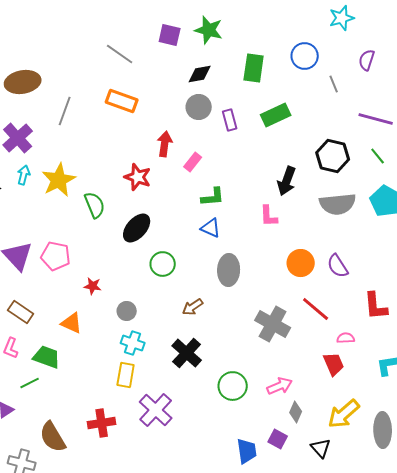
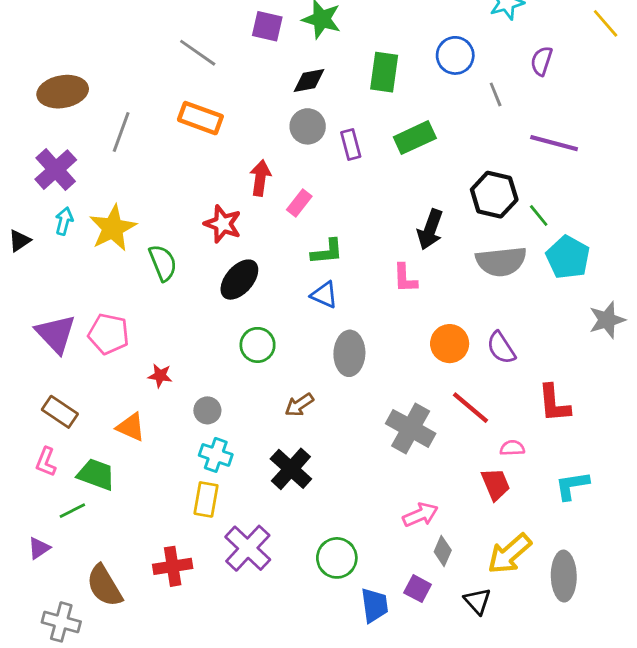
green line: (378, 156) -> (539, 216), moved
black ellipse: (137, 228) -> (239, 280), moved
green circle: (233, 386) -> (337, 558), moved

